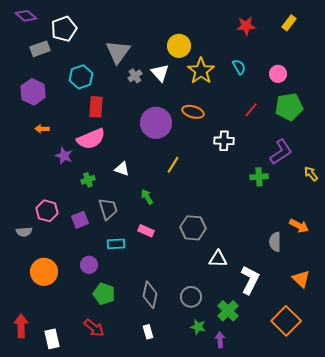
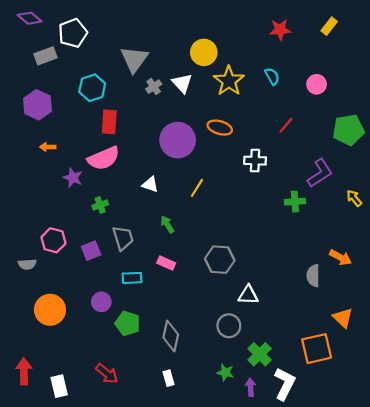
green pentagon: (289, 107) -> (348, 130), moved
white triangle: (122, 169) -> (150, 185), moved
white L-shape: (250, 280) -> (285, 384), moved
green pentagon: (104, 294) -> (127, 323), moved
gray circle: (191, 297) -> (229, 326), moved
orange square: (286, 321) -> (317, 349), moved, turned 32

